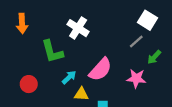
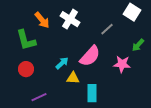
orange arrow: (22, 24) -> (42, 20), moved, turned -36
gray line: (136, 41) -> (107, 29), moved
green L-shape: (52, 52) -> (26, 40), moved

